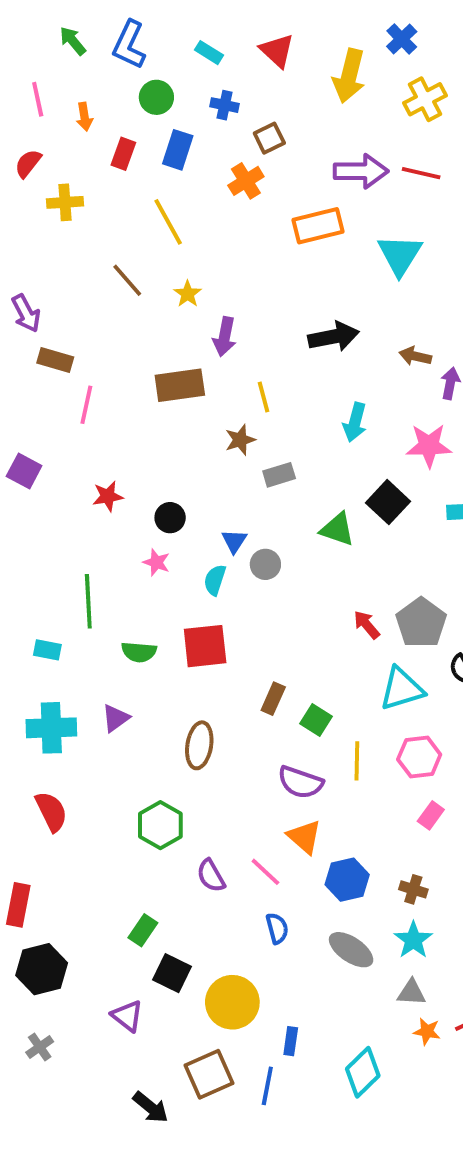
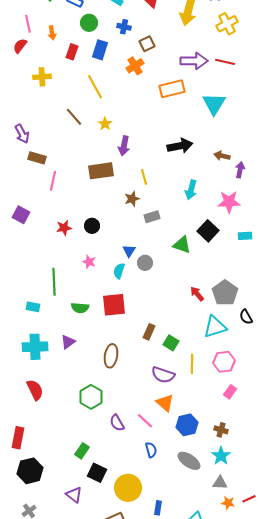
red semicircle: (28, 163) -> (20, 46), moved
black circle: (170, 518) -> (92, 226), moved

